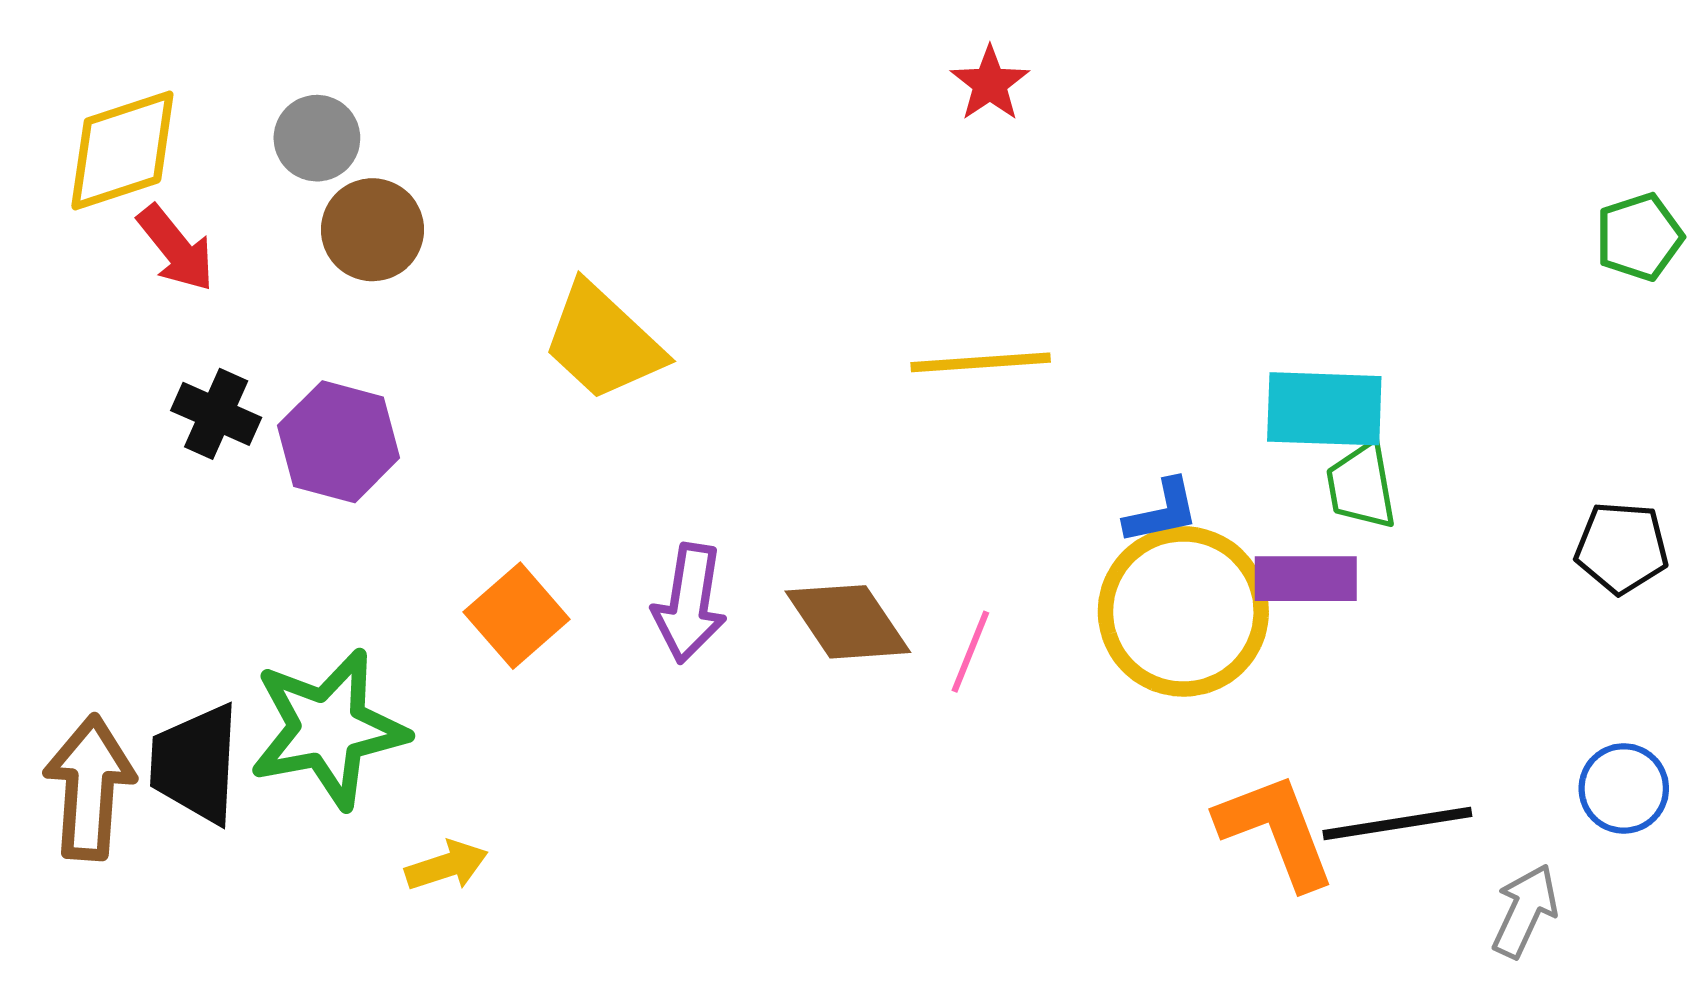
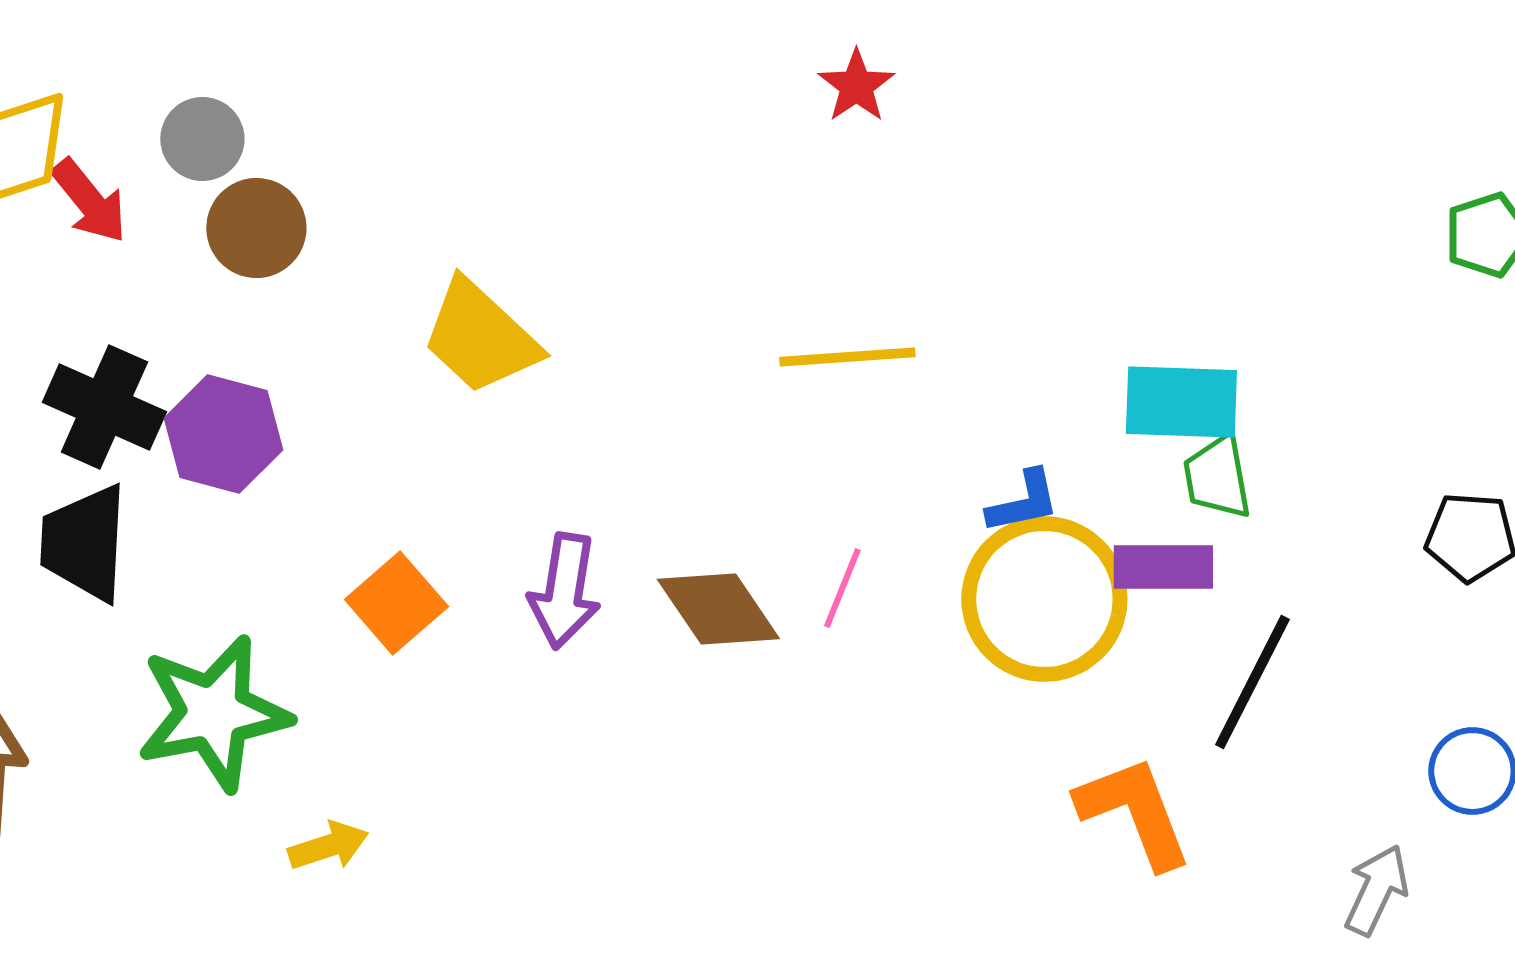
red arrow: (176, 248) -> (89, 201), moved
black cross: (216, 414) -> (104, 407), size x1.4
pink line: (970, 652) -> (842, 588), moved
black trapezoid: (196, 764) -> (84, 543), moved
black line: (1397, 823) -> (1252, 682), moved, turned -54

